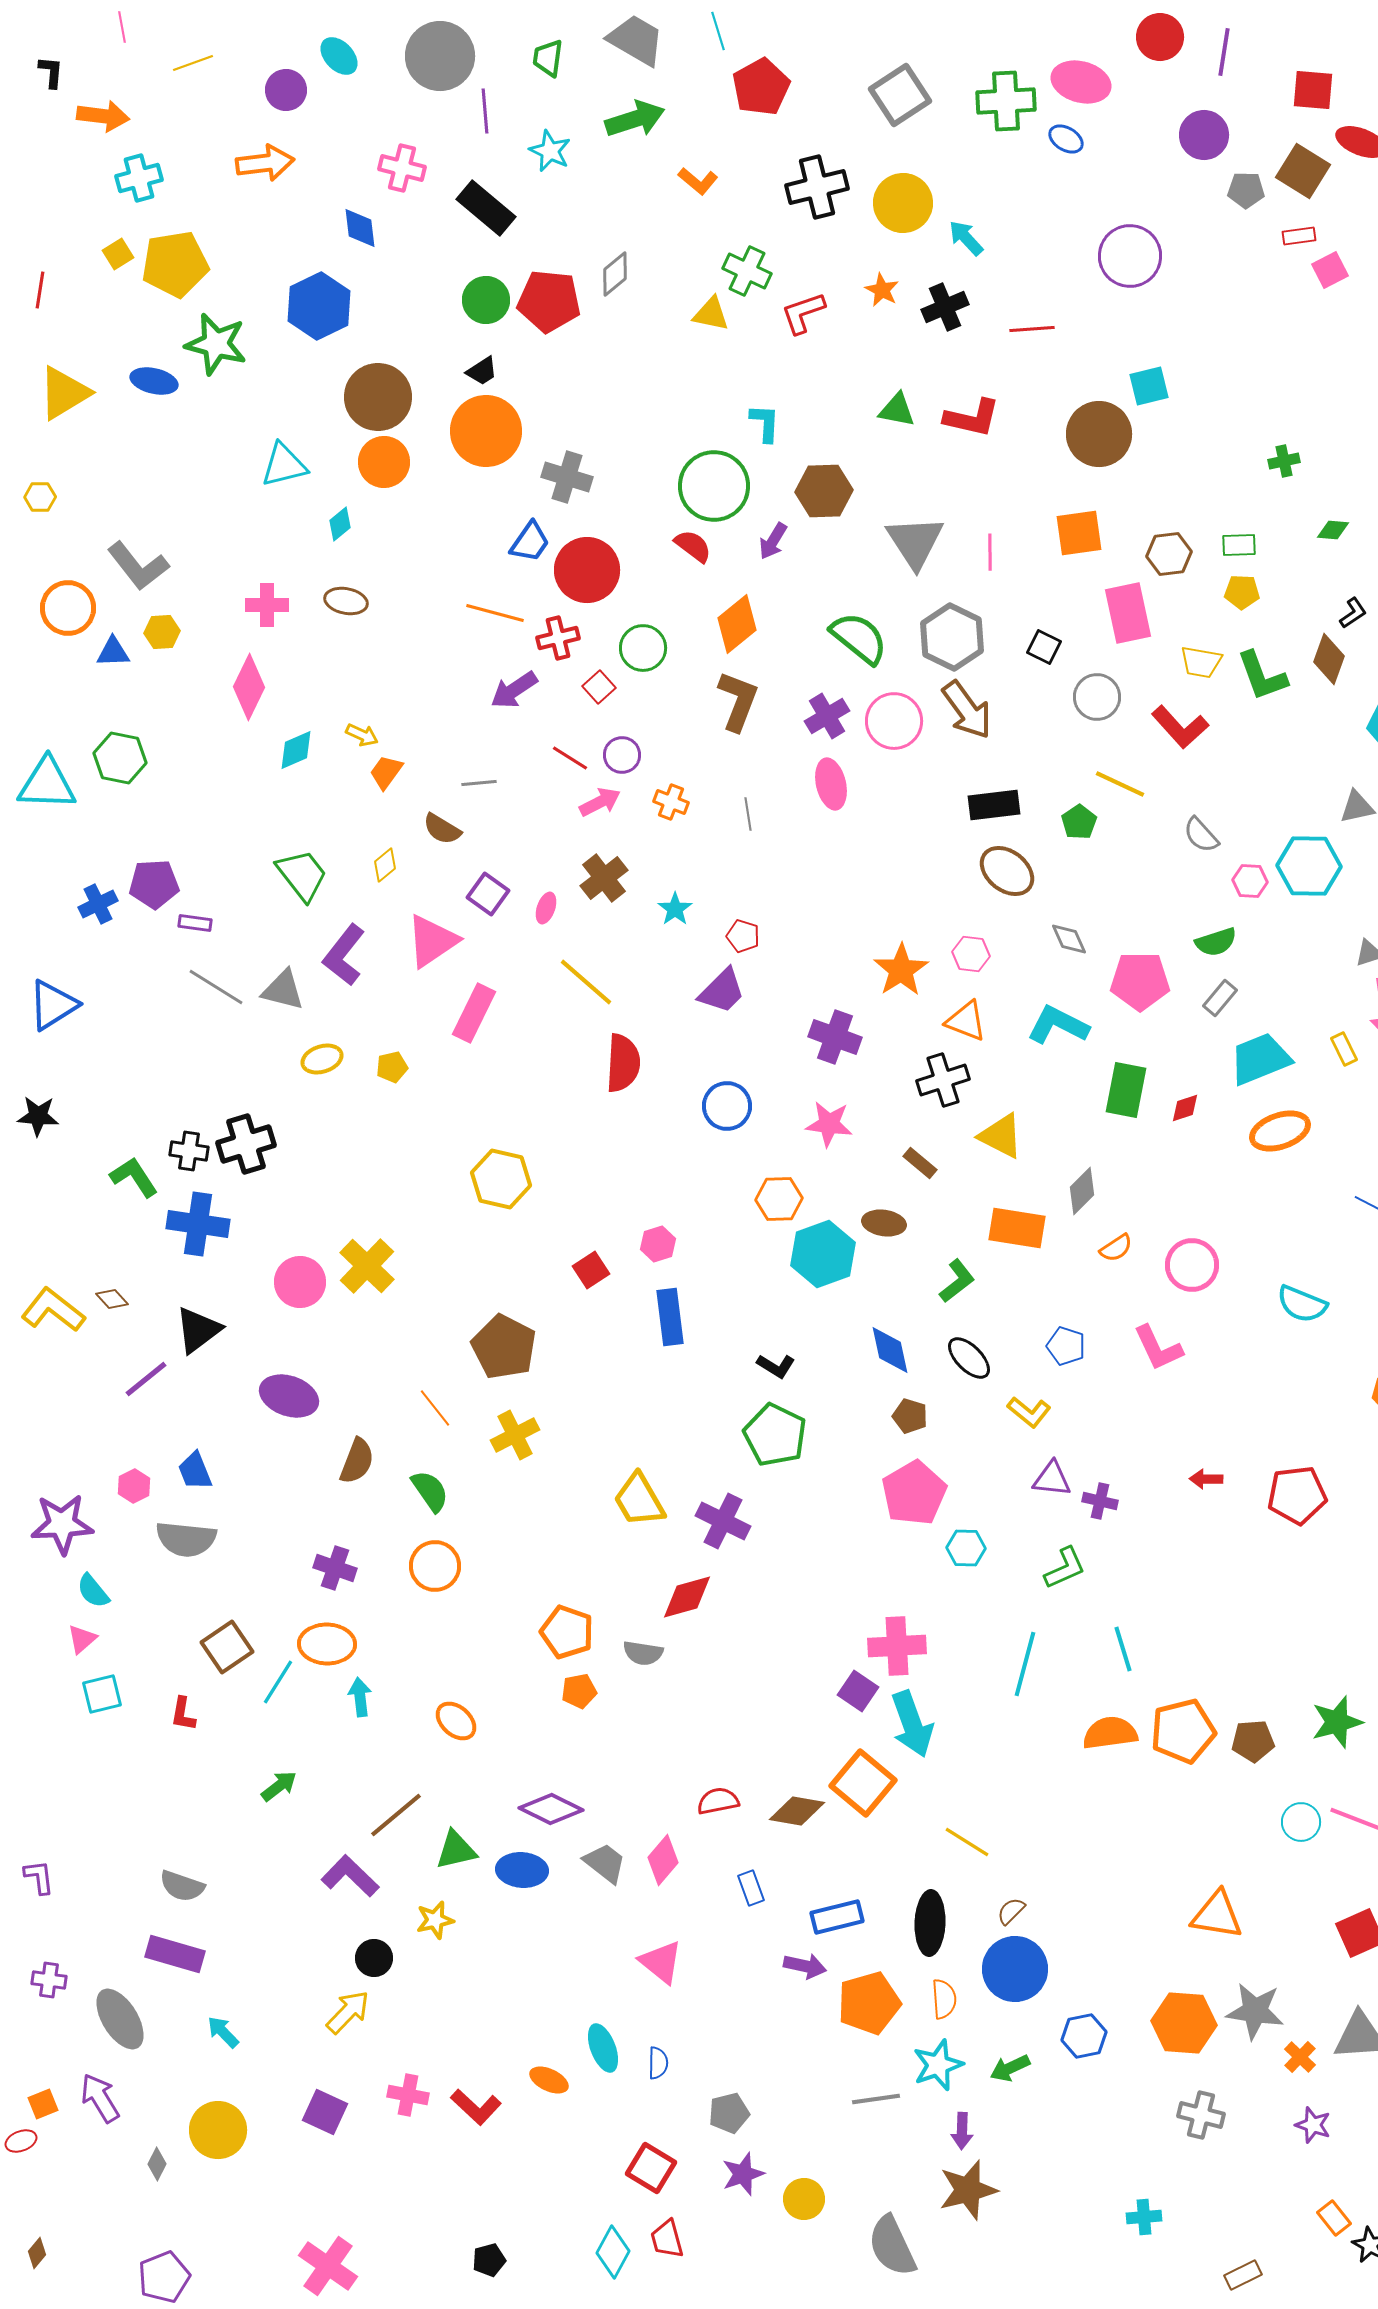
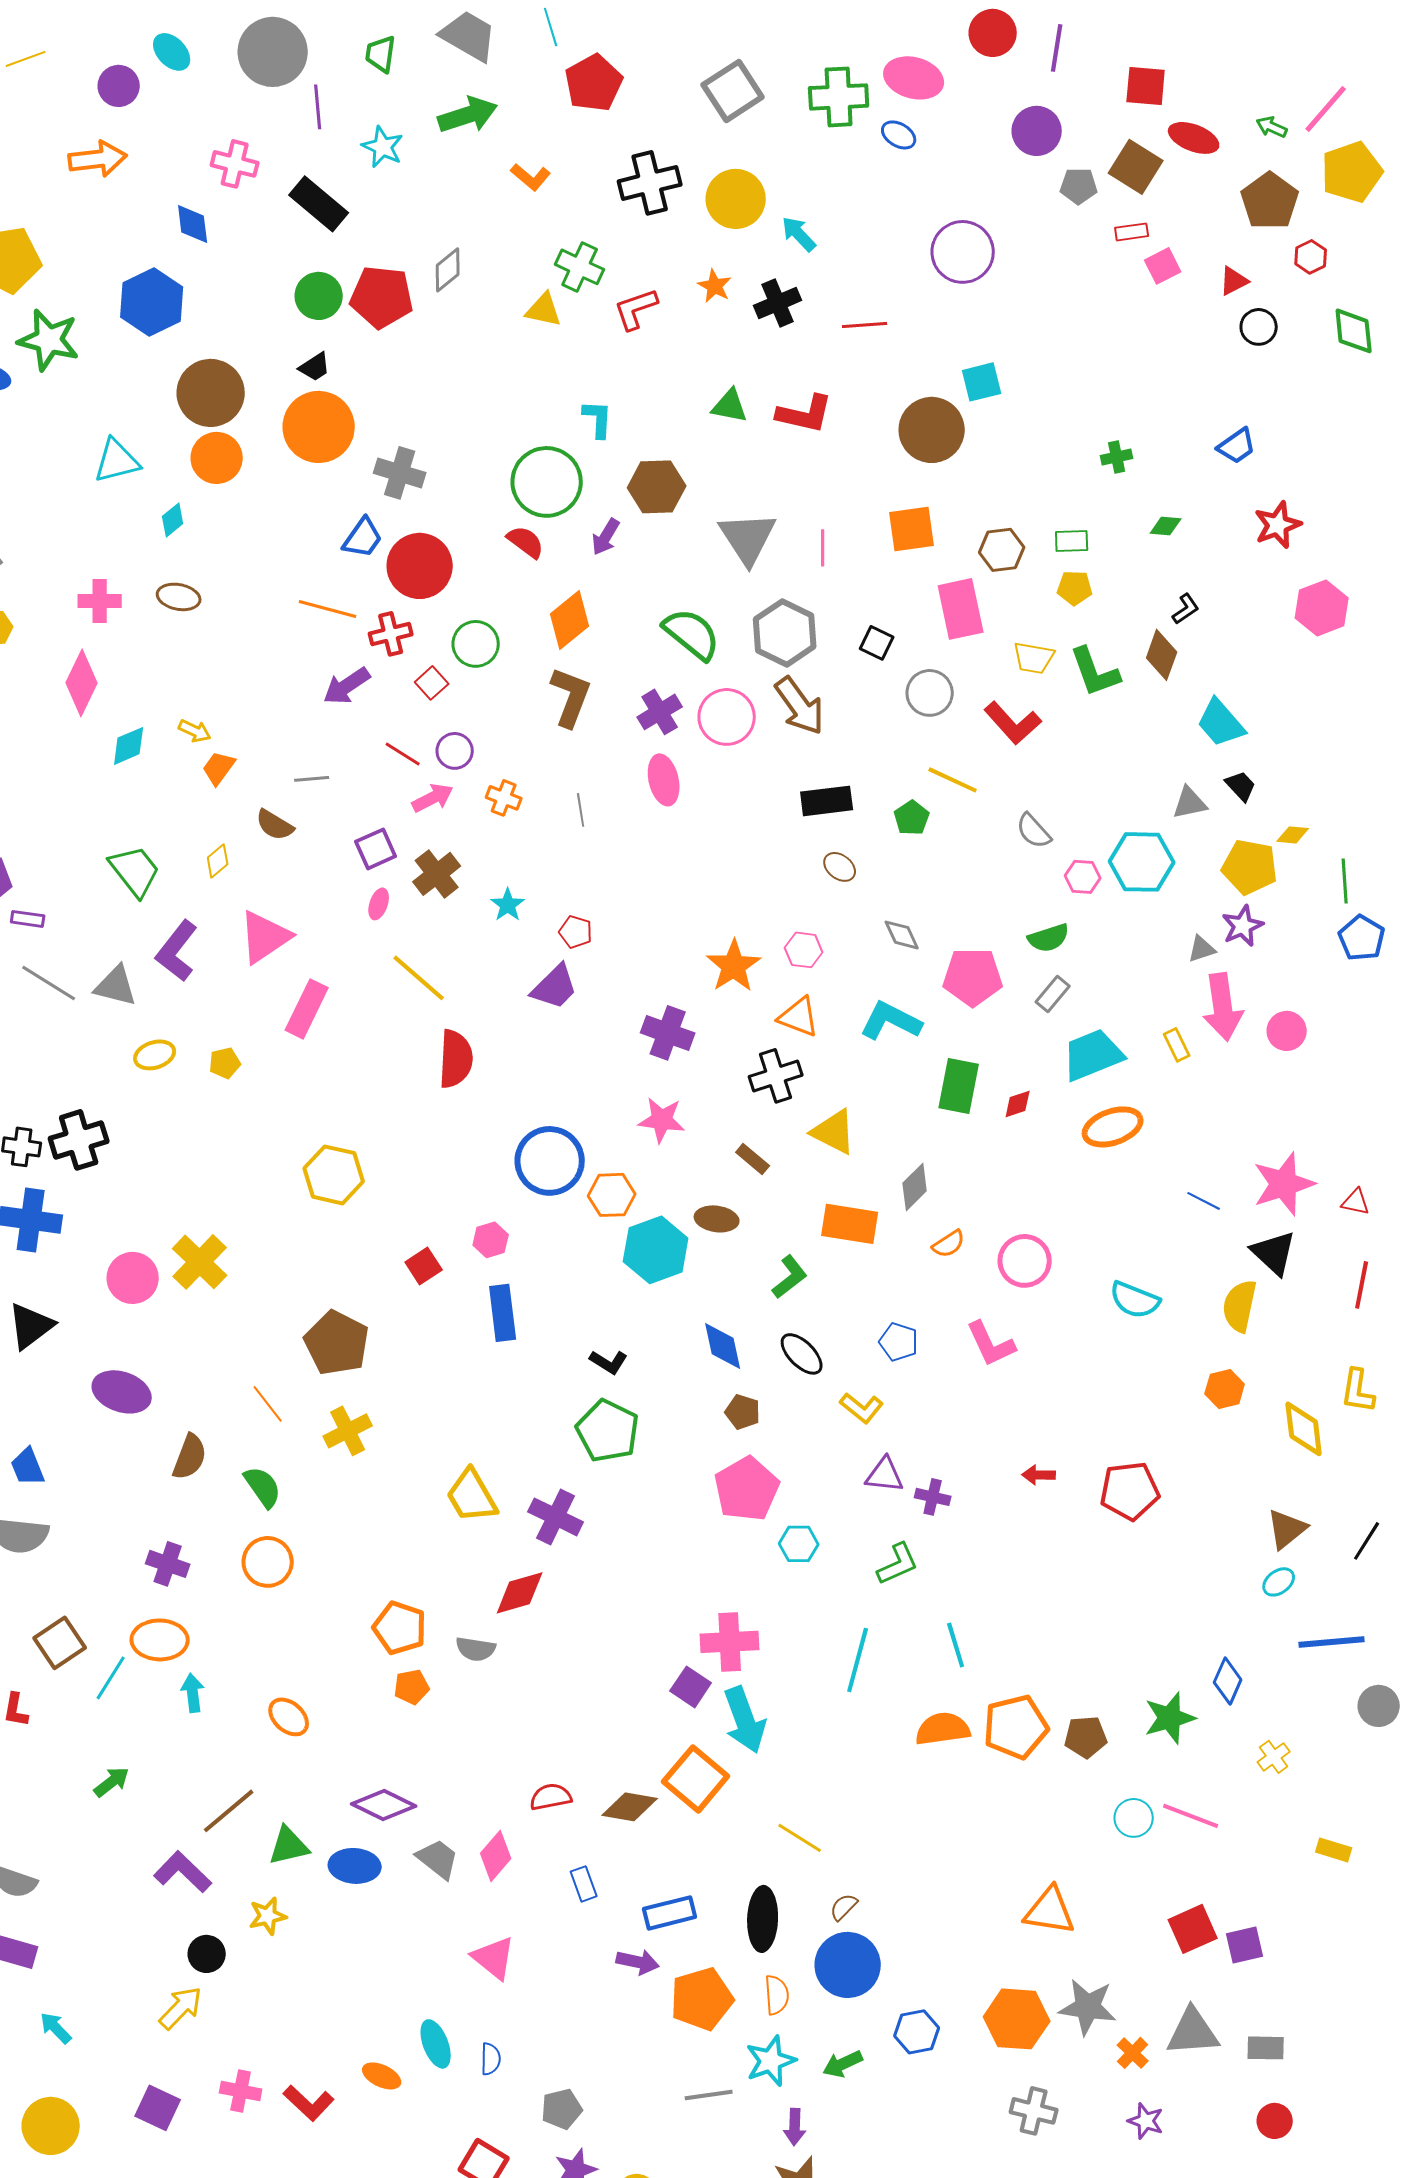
brown ellipse: (1007, 871) -> (840, 867), size x0.6
purple square: (488, 894) -> (376, 849), moved, turned 30
blue circle: (727, 1106) -> (550, 1161), moved, size x1.4

